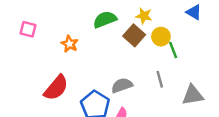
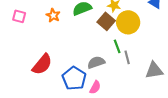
yellow circle: (161, 37) -> (128, 22), size x1.5
orange star: (70, 44) -> (53, 15), moved
green line: (173, 50) -> (117, 46), moved

